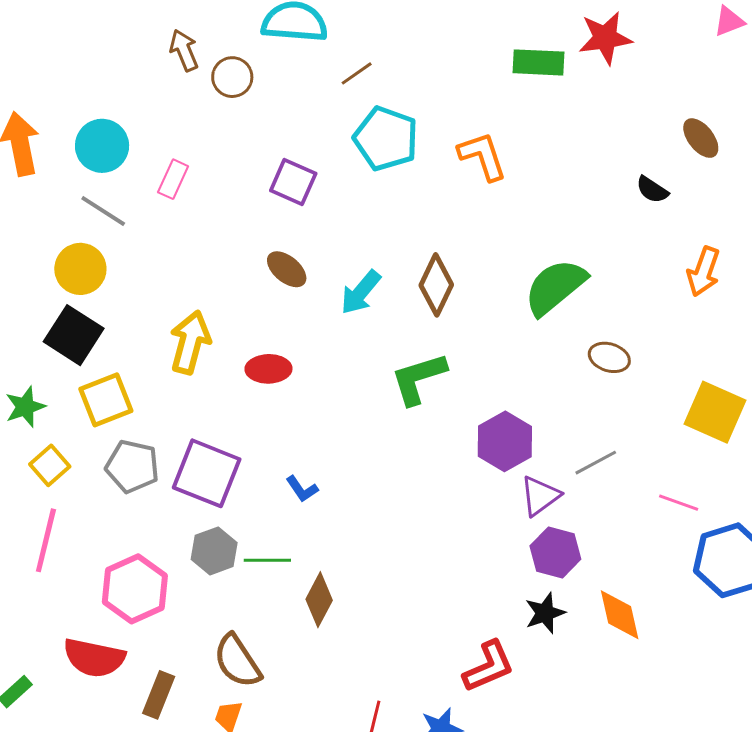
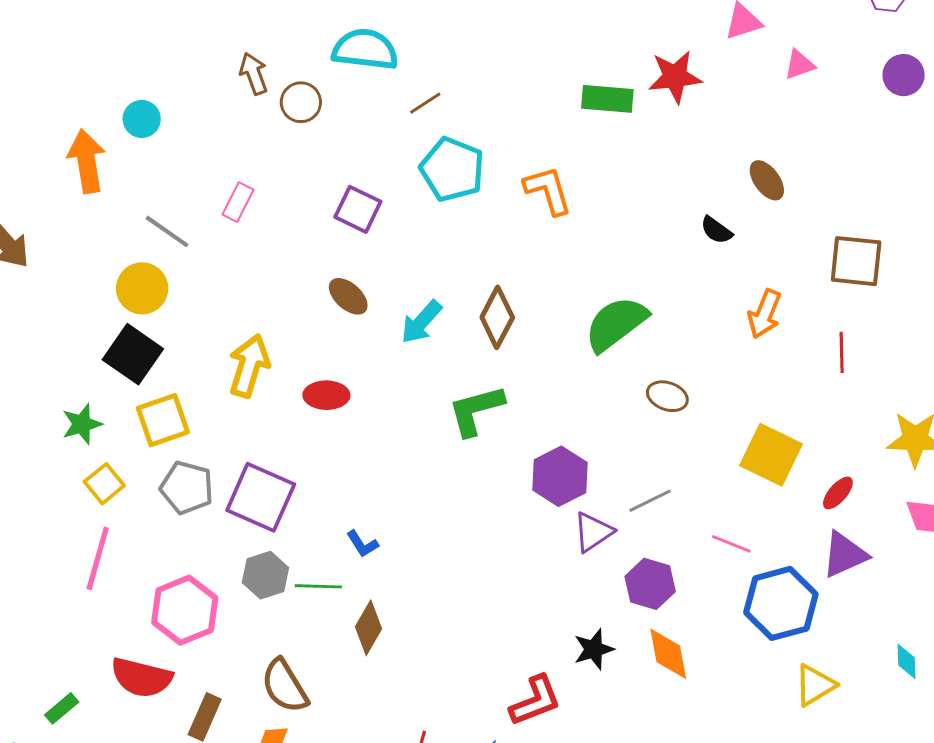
cyan circle: (102, 146) -> (142, 119), moved, size x0.7
blue L-shape: (302, 489) -> (362, 544), moved
purple hexagon: (555, 552) -> (650, 584), moved

